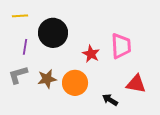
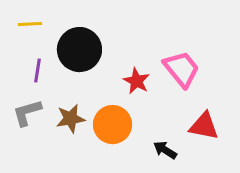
pink trapezoid: (121, 46) -> (182, 69), turned -36

